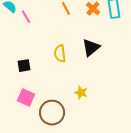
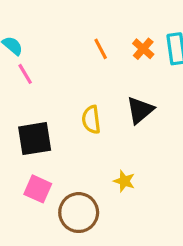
pink line: (26, 17) -> (25, 74), moved
black square: (24, 66) -> (35, 139), size x1.6

